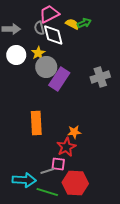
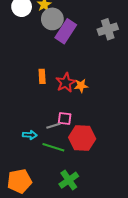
orange rectangle: (36, 123) -> (42, 76), size x0.6
red star: (66, 147) -> (66, 83), moved
cyan arrow: (24, 180) -> (30, 135), size x0.6

